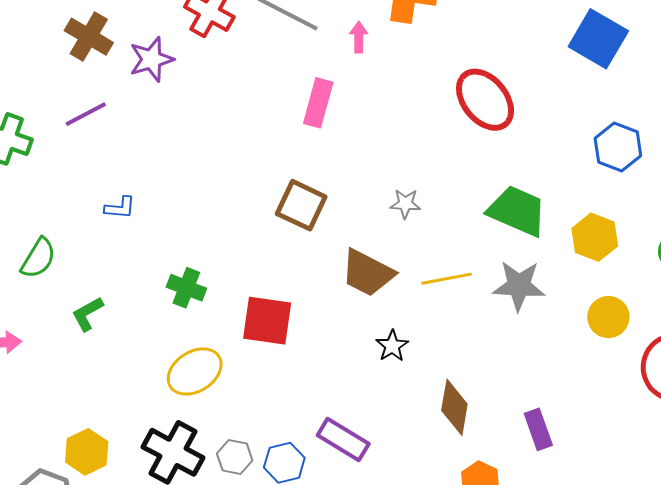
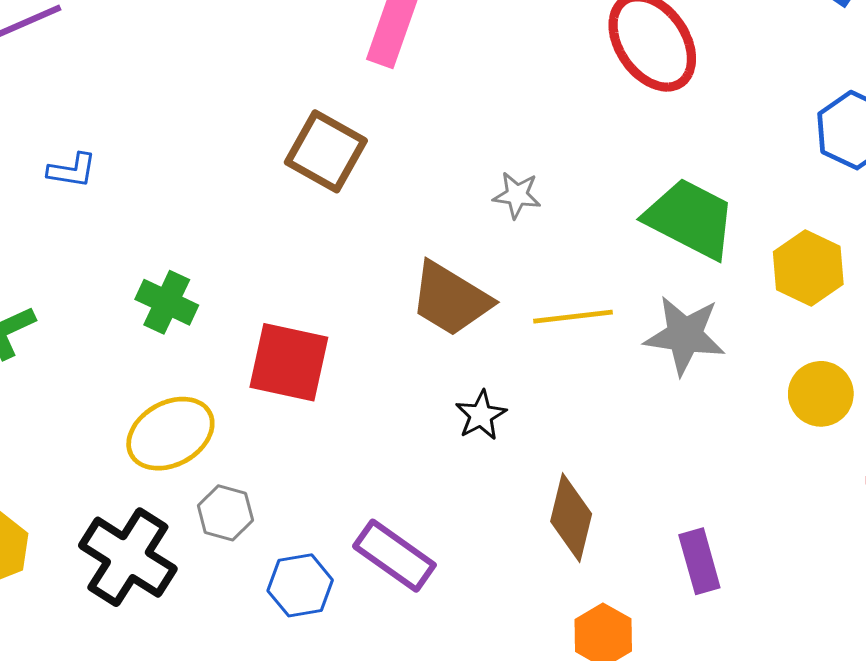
brown square: (301, 205) -> (326, 151), moved
gray hexagon: (235, 457) -> (225, 513), moved

